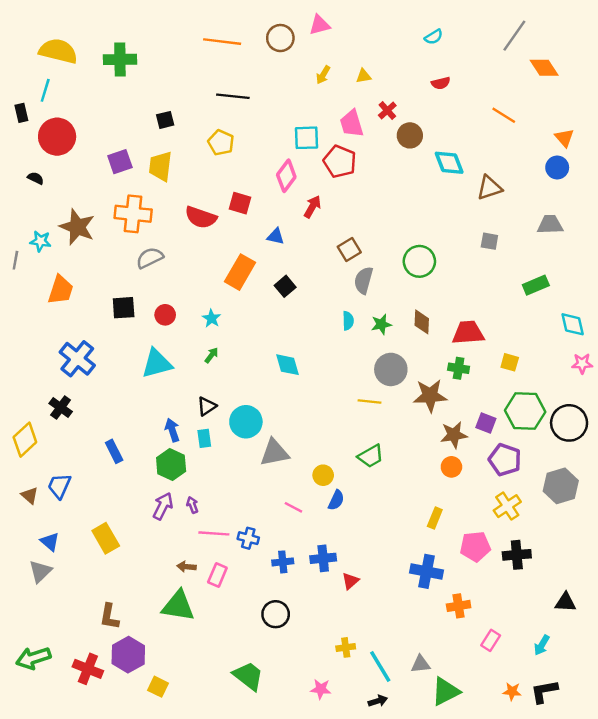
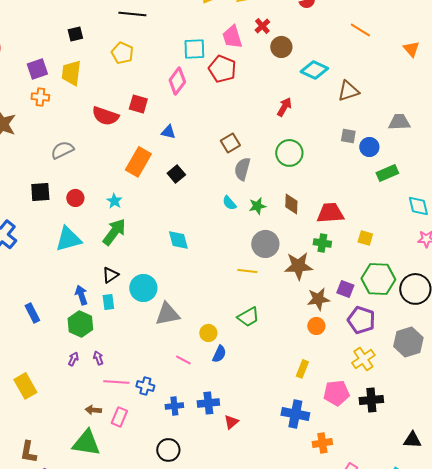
cyan diamond: (449, 163) -> (314, 70), turned -44
blue circle: (557, 168) -> (369, 147), moved
red arrow: (312, 207) -> (284, 107), moved
orange cross: (133, 214) -> (40, 97), moved, size x0.6
cyan semicircle: (348, 321) -> (229, 203), turned 140
green arrow: (211, 355) -> (114, 232), size x2.0
purple arrow: (163, 506) -> (73, 359), size x0.6

